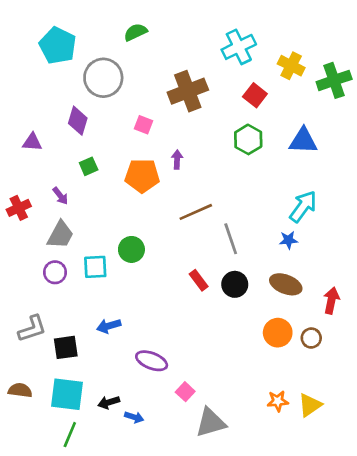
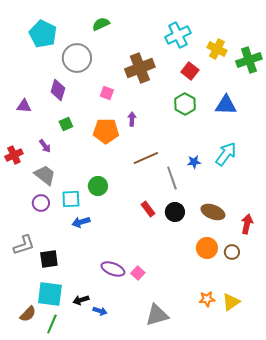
gray trapezoid: (60, 235) -> (45, 175), turned -80
blue star: (288, 240) -> (194, 162), moved
blue arrow: (109, 326) -> (81, 222), moved
brown semicircle: (20, 390) -> (28, 314), moved, turned 126
pink square: (185, 392) -> (138, 273), moved

